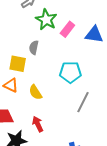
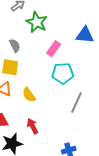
pink rectangle: (67, 29) -> (54, 49), moved
gray semicircle: (34, 47) -> (15, 46), moved, turned 144

